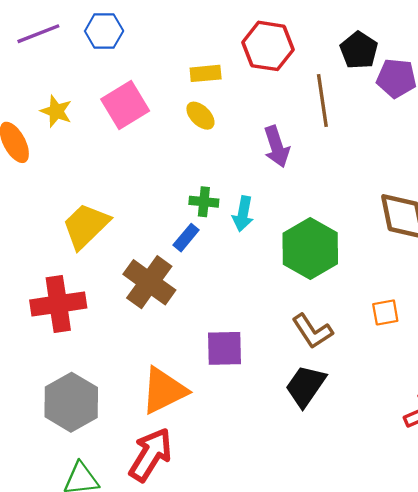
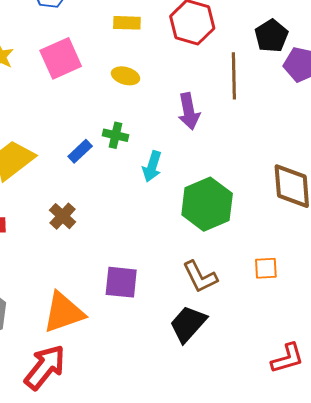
yellow rectangle: (206, 73) -> (127, 23), moved
yellow ellipse: (200, 116) -> (126, 76), turned -36
green cross: (204, 202) -> (116, 135), moved
blue rectangle: (186, 238) -> (80, 151), moved
brown cross: (149, 282) -> (63, 216), size x0.6

